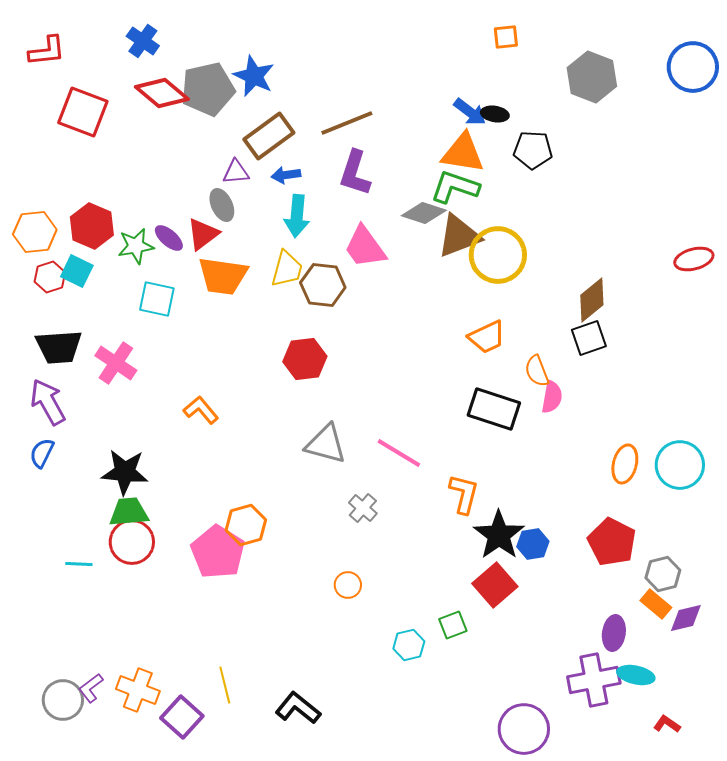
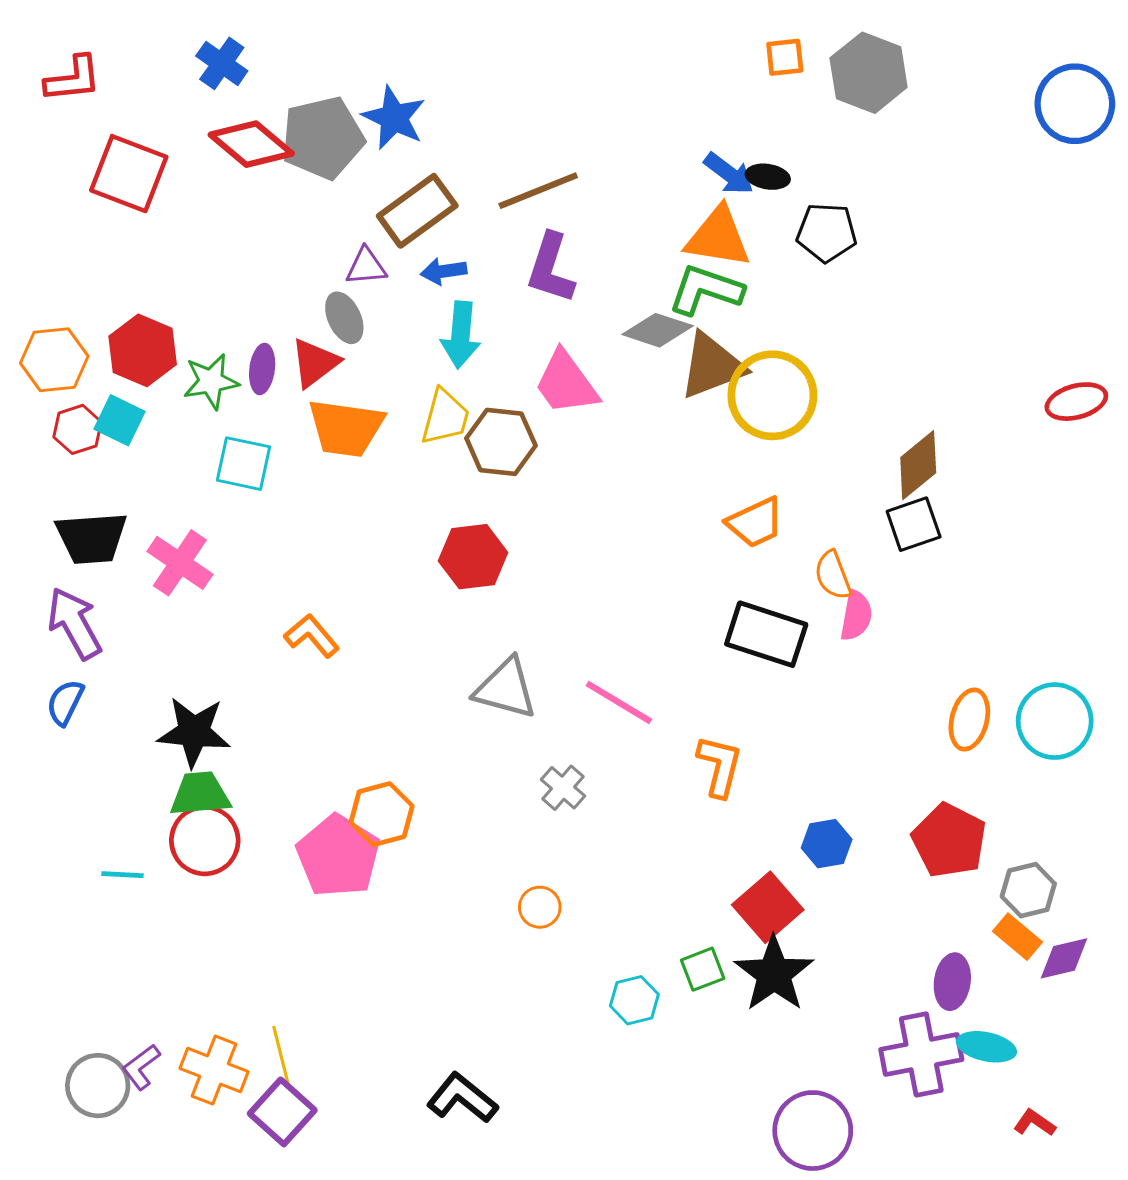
gray hexagon: (592, 77) -> (869, 73), moved
purple ellipse: (169, 238) -> (262, 369), turned 56
black star: (499, 535) -> (774, 974), moved
yellow line: (225, 685) -> (281, 1055), moved

